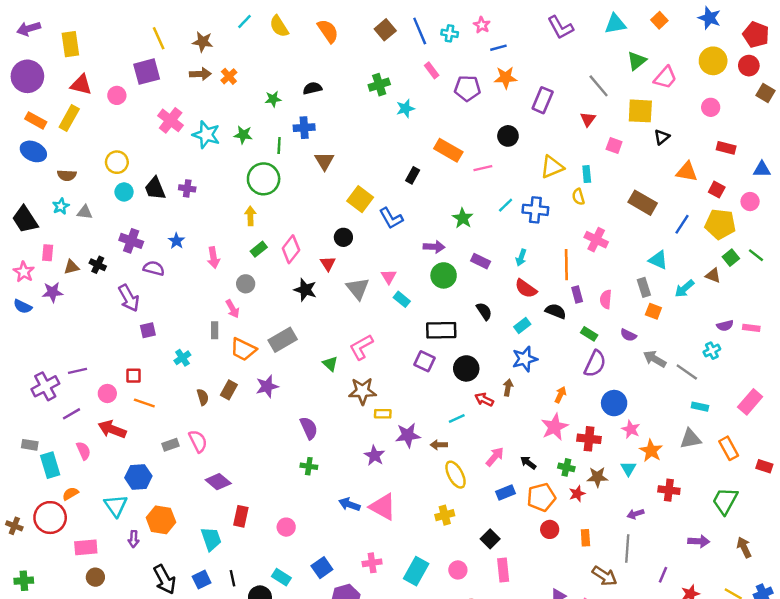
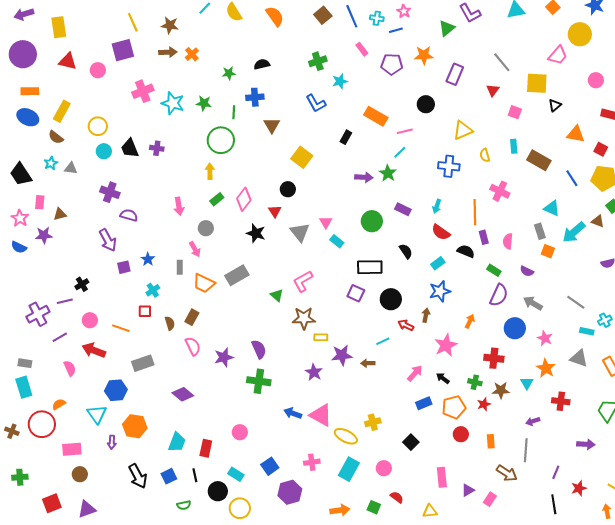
blue line: (498, 48) -> (396, 30), moved
green triangle: (637, 61) -> (447, 28), moved
yellow circle: (713, 61) -> (580, 34), moved
yellow rectangle: (69, 118) -> (62, 111), moved
orange rectangle: (36, 120) -> (30, 91), turned -30
pink cross: (171, 120) -> (143, 91), turned 30
cyan rectangle: (587, 174) -> (514, 146), moved
brown semicircle: (67, 175) -> (56, 137), turned 35
cyan line: (506, 205) -> (400, 152), moved
blue L-shape: (391, 218) -> (316, 103), moved
blue line: (682, 224) -> (572, 178), turned -66
blue star: (176, 241) -> (148, 259), moved
purple arrow: (434, 247) -> (364, 177), moved
black cross: (98, 265) -> (82, 284), moved, turned 32
cyan arrow: (684, 289) -> (574, 232), size x1.4
cyan cross: (712, 351) -> (605, 320), moved
gray arrow: (655, 359) -> (533, 303), moved
red square: (134, 376) -> (145, 311), moved
purple star: (267, 386) -> (224, 357), moved
pink star: (554, 427) -> (446, 345), moved
pink star: (631, 429) -> (545, 338), moved
gray triangle: (690, 439) -> (579, 358), turned 30
pink semicircle: (198, 441) -> (193, 346), moved
gray rectangle: (171, 445) -> (143, 363), size x1.5
cyan rectangle: (50, 465) -> (24, 387), moved
green cross: (309, 466) -> (259, 381), size x1.6
yellow ellipse: (455, 475) -> (346, 436), moved, turned -35
red rectangle: (241, 516) -> (206, 448), moved
cyan trapezoid: (211, 539) -> (177, 442), turned 40
pink rectangle: (503, 570) -> (442, 477), moved

